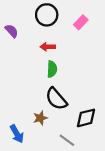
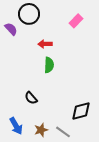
black circle: (47, 15) -> (29, 14), moved
black semicircle: (56, 99) -> (31, 98), moved, size x0.6
brown star: (40, 118) -> (41, 130), moved

